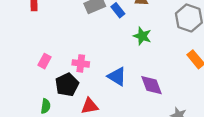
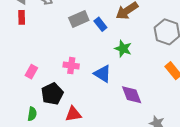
pink cross: (81, 63) -> (71, 66), moved
blue triangle: (117, 76) -> (103, 74), moved

